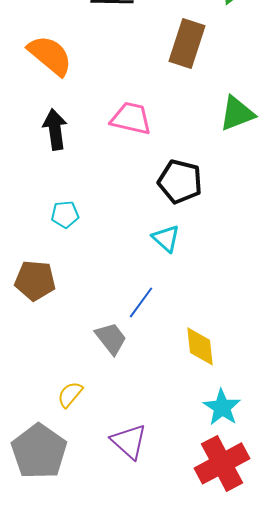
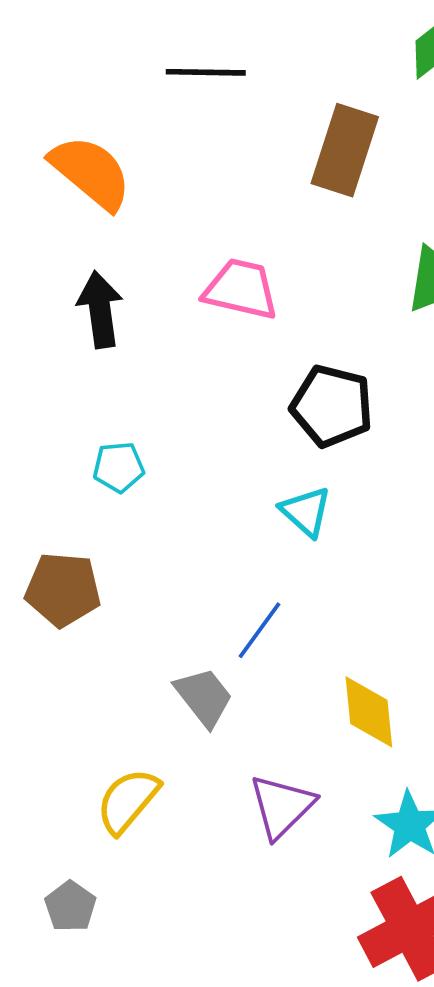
yellow semicircle: (70, 394) -> (128, 801), size x1.4
purple triangle: (129, 441) -> (282, 806), moved, turned 33
gray pentagon: (39, 451) -> (70, 906), size x0.5

